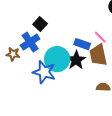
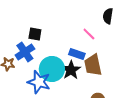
black square: (40, 24) -> (35, 34), turned -32
pink line: (100, 37) -> (89, 34), moved

